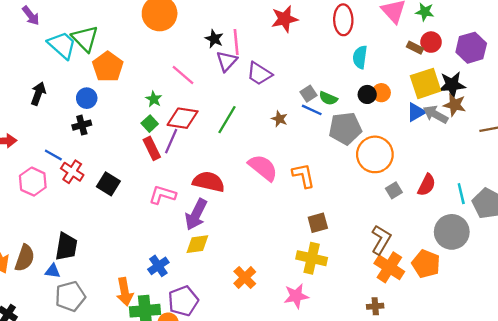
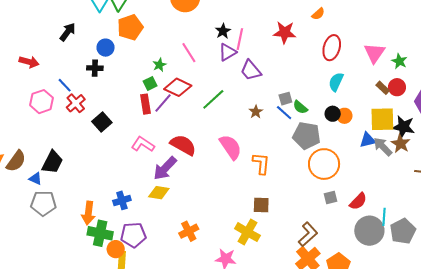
gray circle: (452, 232) -> (369, 231), moved

